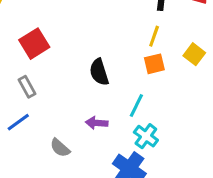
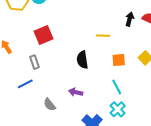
yellow line: (154, 36) -> (103, 36), moved, turned 64
cyan line: (136, 106) -> (117, 87), moved, turned -63
cyan cross: (146, 136) -> (118, 109), moved

